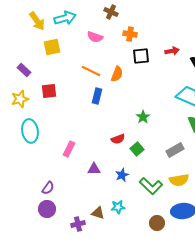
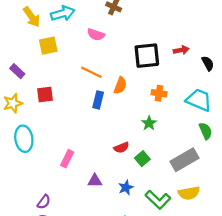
orange cross: (130, 34) -> (159, 93), moved
black square: (141, 56) -> (147, 56), size x1.4
orange semicircle: (117, 74) -> (120, 86), moved
gray rectangle: (175, 150) -> (185, 160), size x1.4

